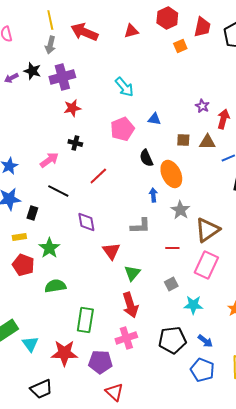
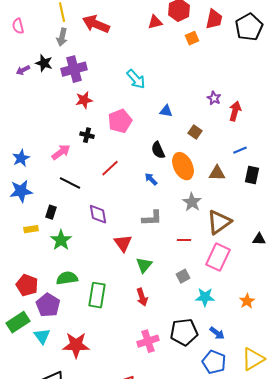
red triangle: (131, 31) -> (155, 22), moved
pink pentagon: (122, 129) -> (120, 121), moved
brown square: (183, 140) -> (195, 132), turned 32
brown triangle: (207, 142) -> (217, 173), moved
blue arrow: (153, 195) -> (151, 179), moved, turned -40
black rectangle: (32, 213) -> (51, 212), moved
red pentagon: (23, 265) -> (27, 285), moved
red arrow: (130, 305) -> (142, 297), size x0.7
green rectangle: (85, 320) -> (97, 295), moved
pink cross: (126, 338) -> (148, 341), moved
purple pentagon: (100, 362) -> (48, 305), moved, turned 30

